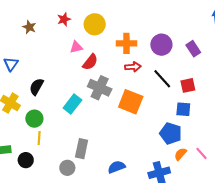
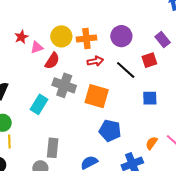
red star: (64, 19) -> (21, 37), moved
yellow circle: (95, 24) -> (61, 36), moved
purple rectangle: (193, 49) -> (163, 40), moved
red square: (188, 85) -> (149, 60), moved
blue pentagon: (171, 133) -> (110, 131), moved

